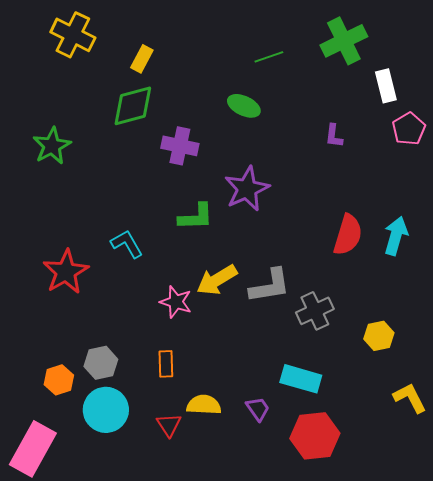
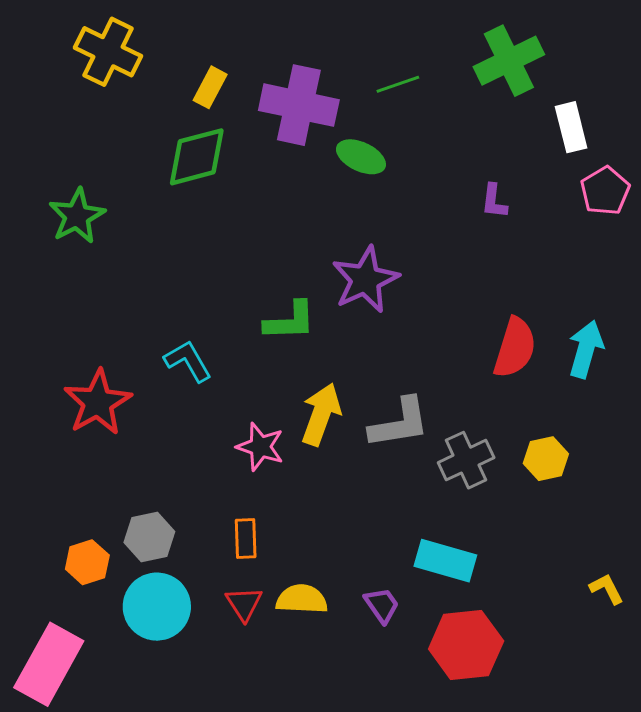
purple cross: (180, 146) -> (299, 105), moved, size x1.4
yellow arrow: (217, 280) -> (321, 414), turned 141
yellow hexagon: (379, 336) -> (546, 459), moved
yellow L-shape: (410, 398) -> (607, 589), size x0.7
red triangle: (169, 425) -> (244, 604), moved

